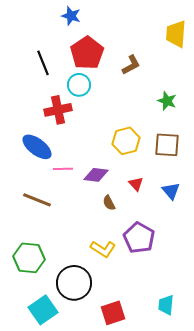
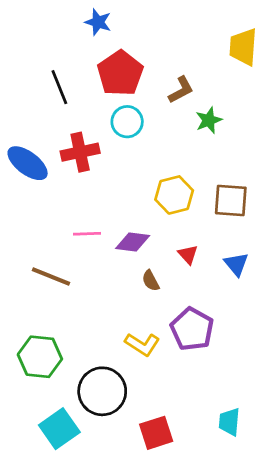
cyan circle: (79, 85) -> (127, 122), moved
green star: (167, 101) -> (209, 120), moved, turned 30
blue ellipse: (37, 147) -> (28, 163), moved

